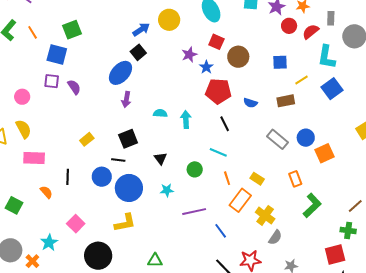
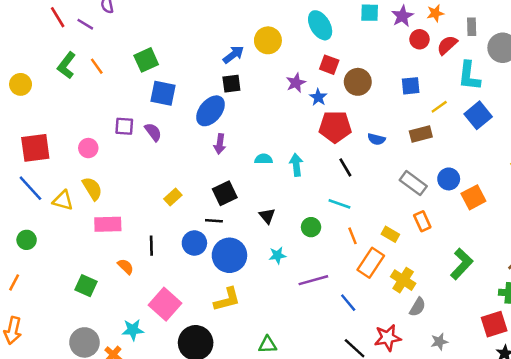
black square: (138, 52) -> (231, 84), turned 35
blue square: (57, 54) -> (163, 93), moved
orange rectangle: (295, 179) -> (422, 221), moved
pink square: (76, 224) -> (165, 304), size x1.4
cyan star: (49, 243) -> (133, 330), turned 30

